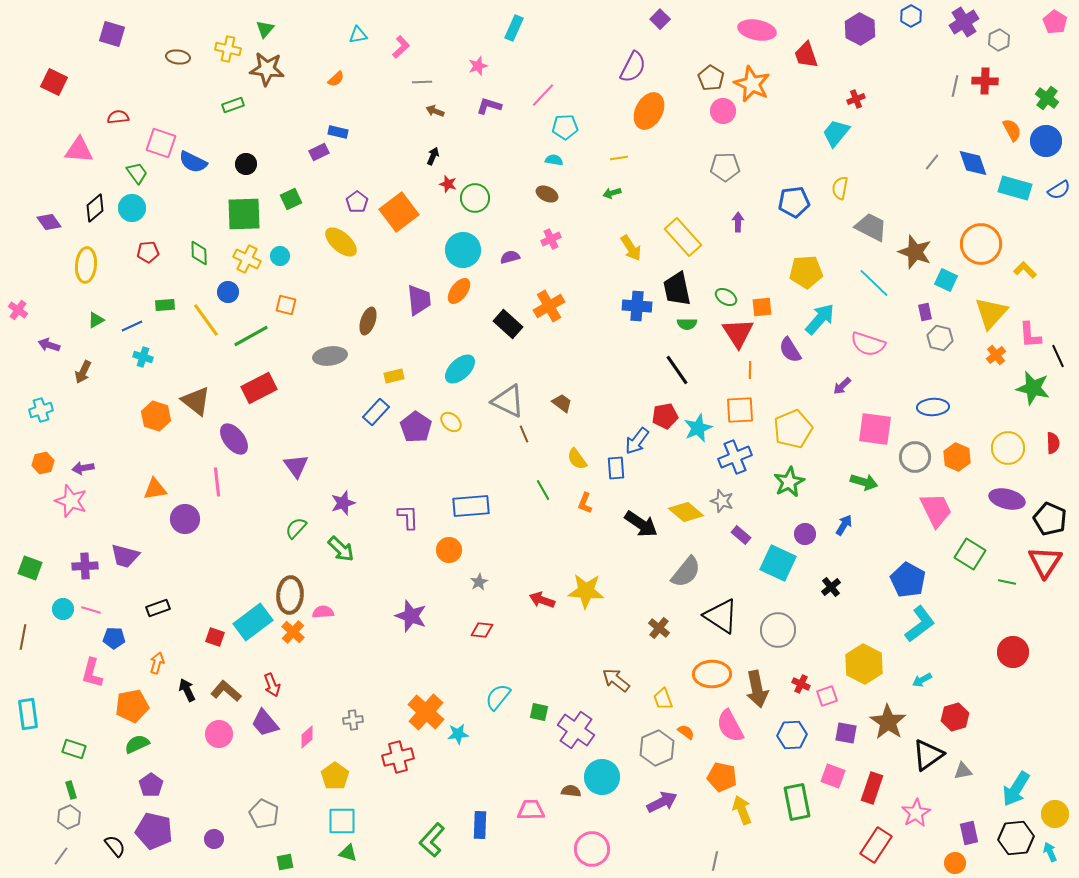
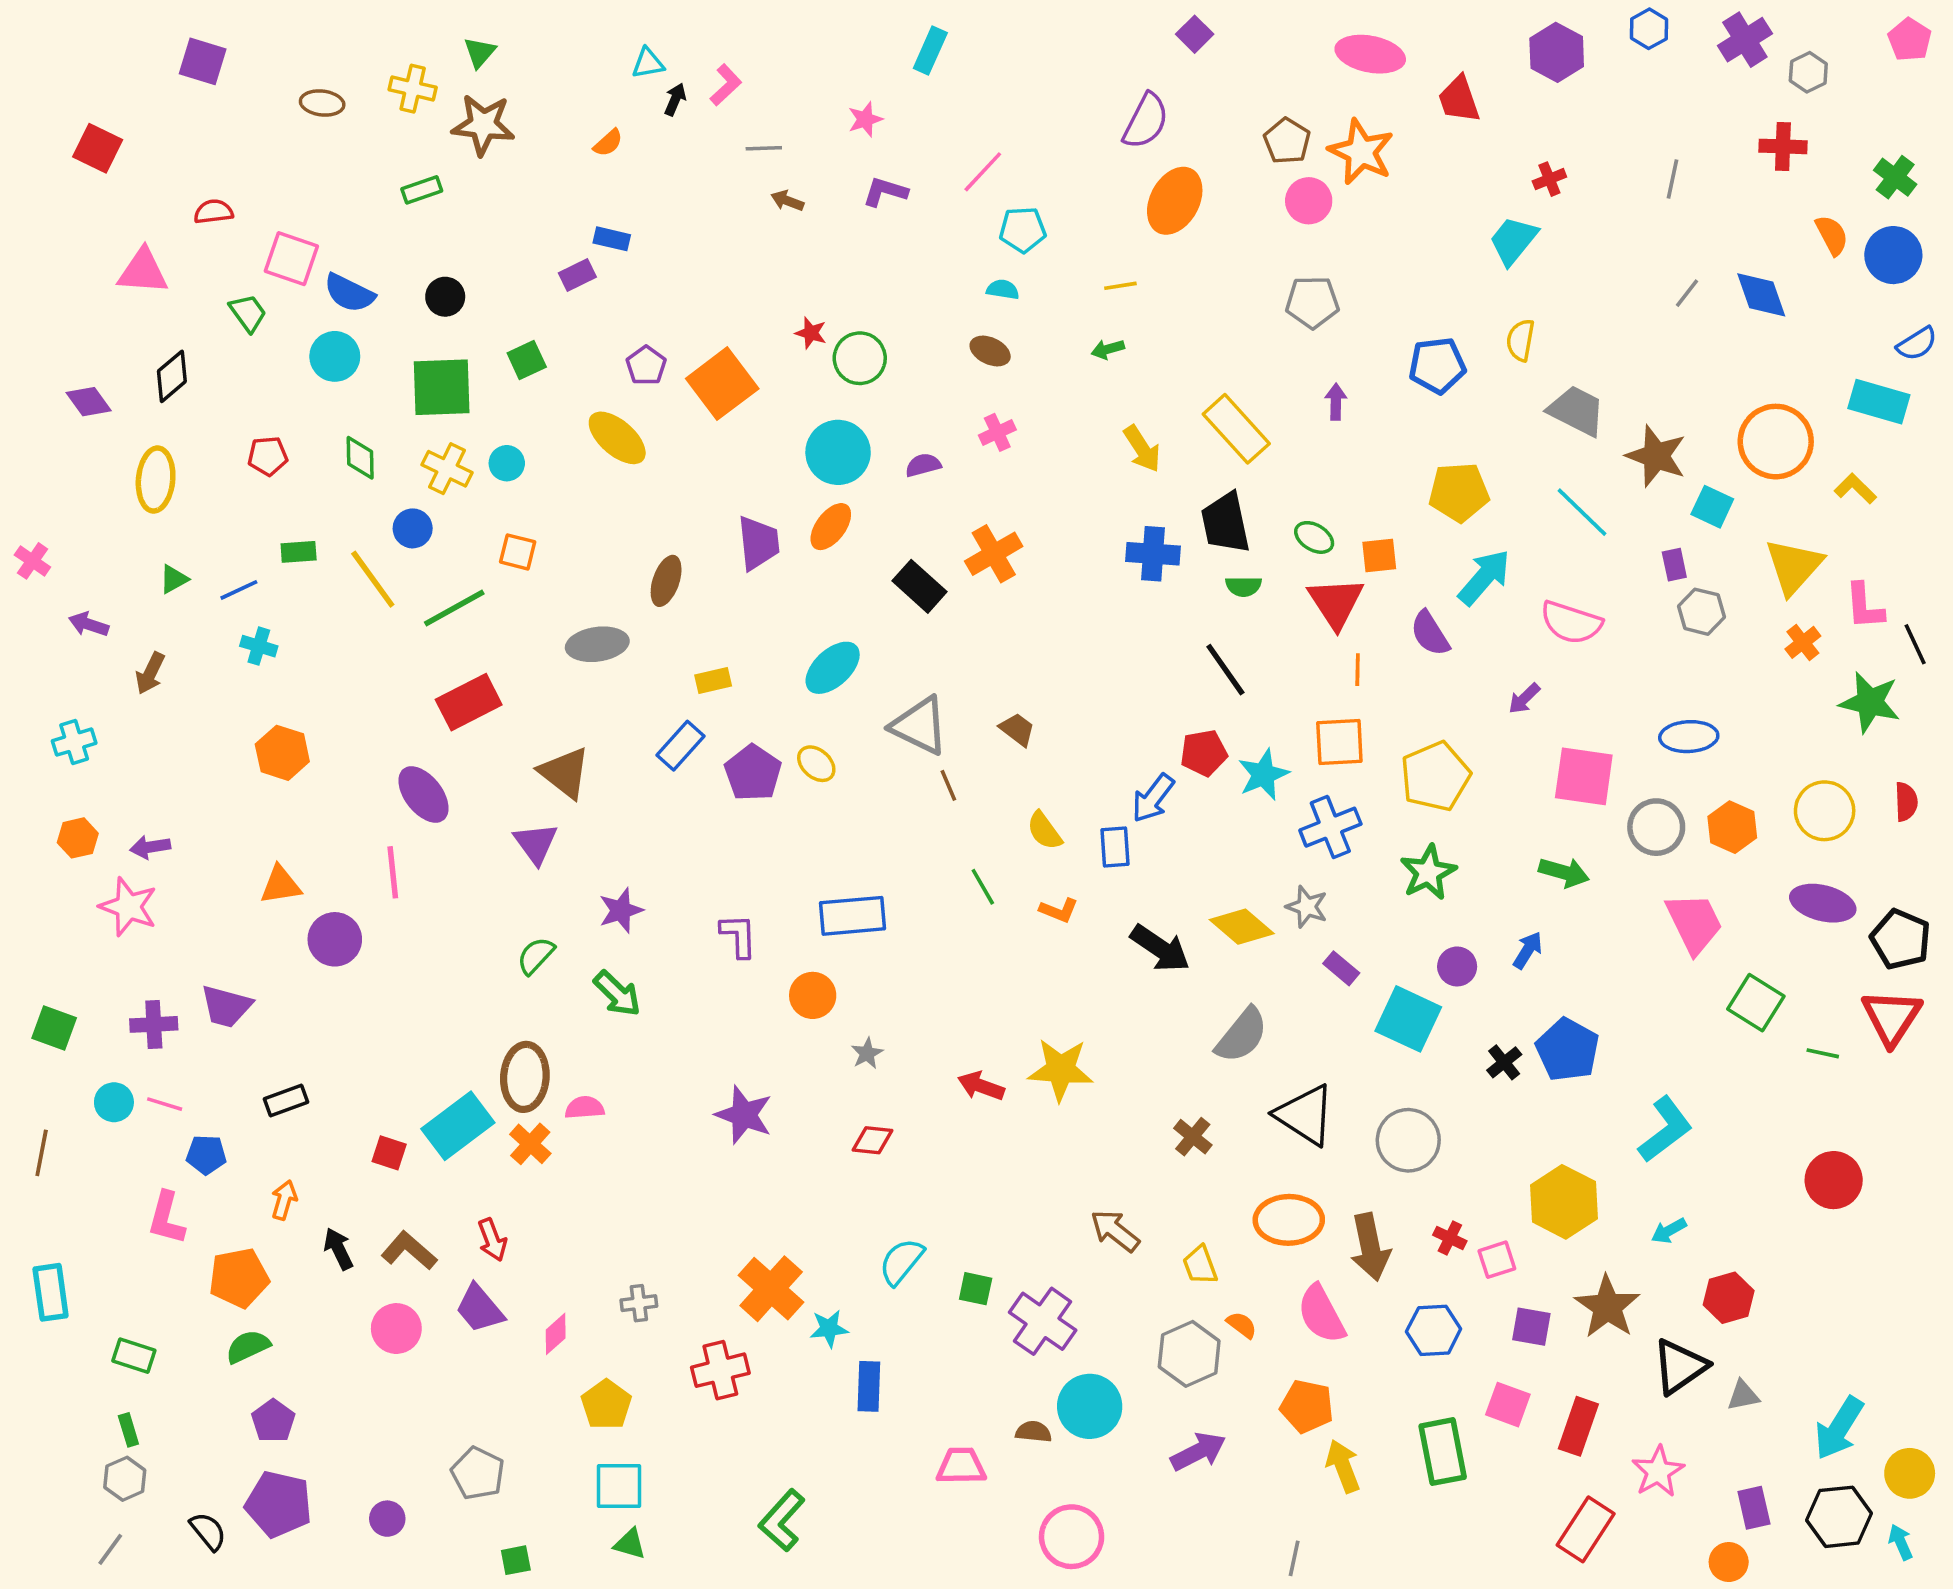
gray line: (955, 86) -> (1673, 179), moved
black arrow: (433, 156) -> (675, 99), moved
cyan rectangle: (1015, 188) -> (1879, 402), moved
cyan circle: (132, 208) -> (335, 356), moved
brown triangle: (196, 401) -> (565, 773), moved
orange L-shape: (585, 503) -> (1059, 910), turned -90
blue pentagon: (908, 580) -> (1568, 1050), moved
blue rectangle: (480, 825) -> (869, 1386), moved

